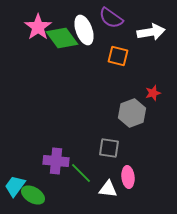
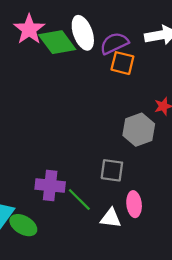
purple semicircle: (111, 18) -> (114, 43), moved, turned 120

